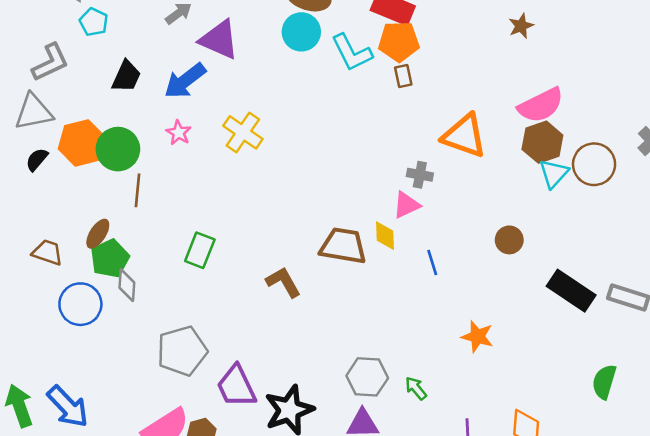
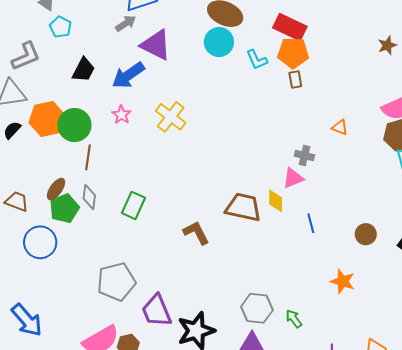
cyan L-shape: (352, 53) -> (257, 60), size x0.7
orange triangle: (464, 136) -> (340, 127), size x0.5
brown circle: (509, 240) -> (366, 234), moved
gray diamond: (127, 285) -> (89, 197), moved

